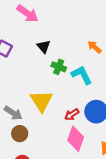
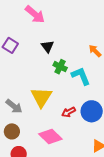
brown circle: (20, 134) -> (12, 131), moved
pink diamond: (76, 139) -> (50, 137), moved, turned -70

